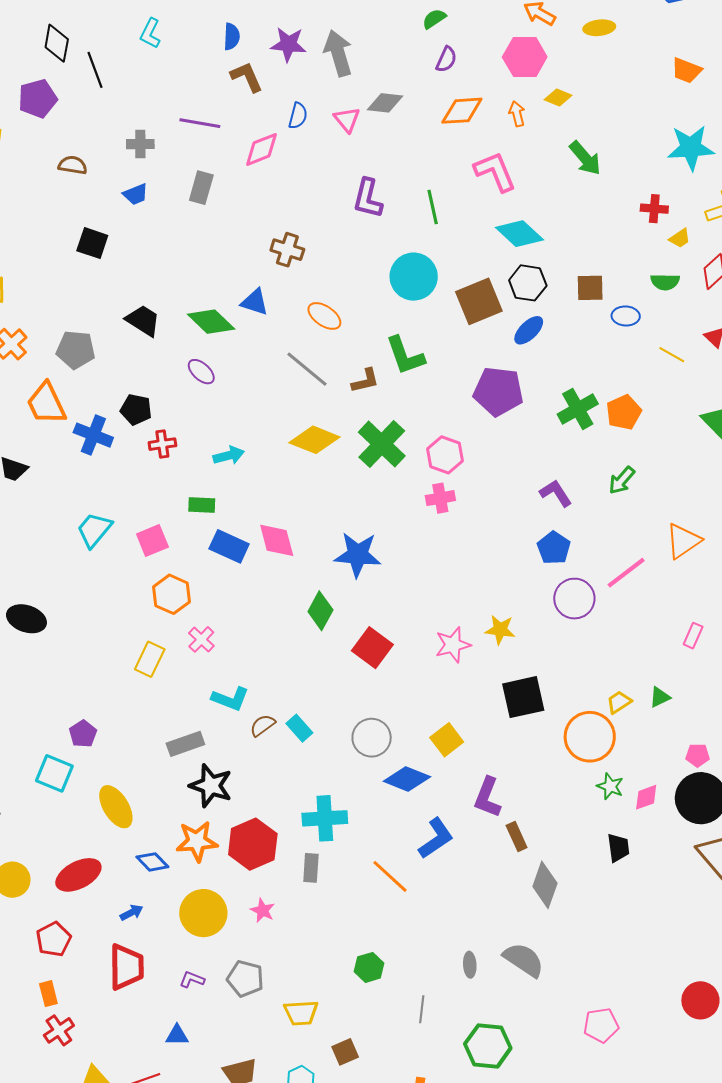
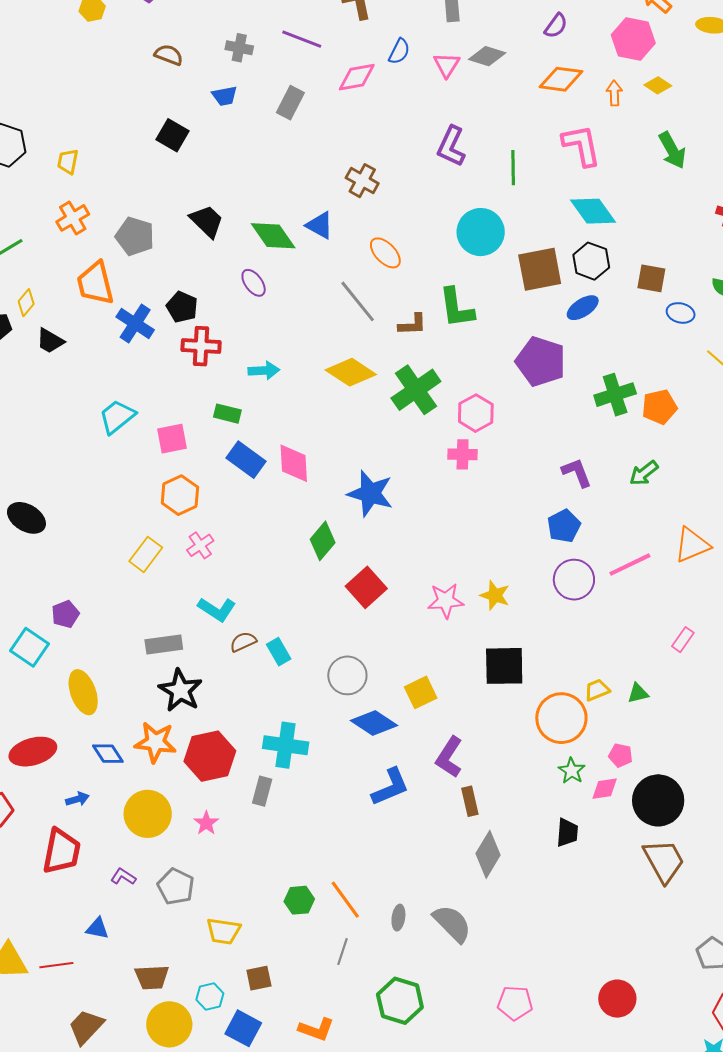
red cross: (162, 444) -> (201, 346), size x1.4
black ellipse: (26, 619) -> (26, 518), moved
pink pentagon: (698, 755) -> (621, 755), moved
orange line: (390, 876) -> (345, 900), moved

